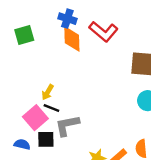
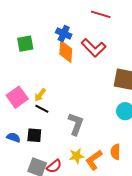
pink square: (35, 118) -> (17, 97), moved
gray L-shape: (67, 125) -> (76, 124), moved, turned 115

